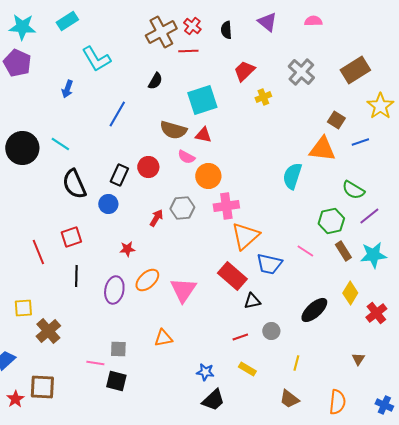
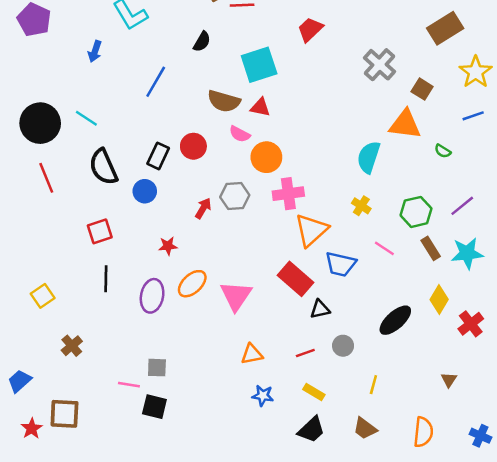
gray cross: (301, 72) -> (380, 65), moved
yellow cross: (263, 97) -> (361, 206), moved, turned -35
blue line: (360, 142) -> (473, 116), moved
green semicircle: (353, 190) -> (443, 151), moved, size x0.6
red line: (38, 252) -> (46, 178), moved
yellow square: (23, 308) -> (43, 296), moved, turned -30
brown cross: (48, 331) -> (72, 346), size x0.7
orange triangle: (163, 338) -> (252, 354), moved
black trapezoid: (213, 400) -> (311, 430), moved

